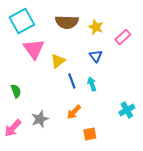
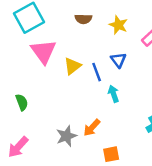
brown semicircle: (67, 22) -> (83, 19), size x0.6
blue line: (72, 81) -> (97, 72), moved
gray star: (40, 119) -> (66, 136), moved

